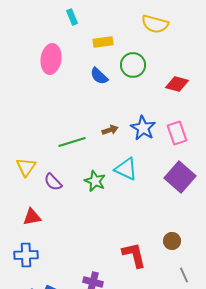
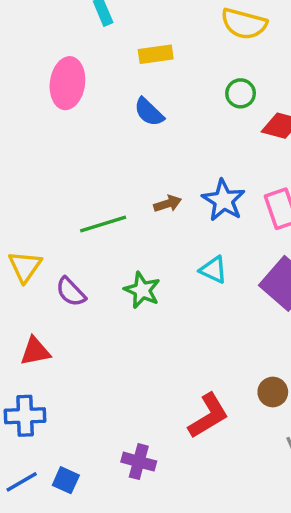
green circle: (133, 65) -> (241, 93), moved, size x0.7
cyan triangle: (126, 169) -> (213, 270), moved, size x0.7
red L-shape: (134, 255) -> (208, 416), turned 72

